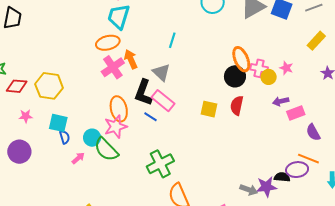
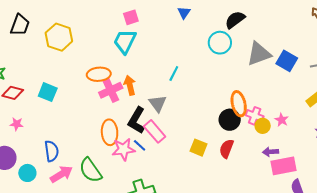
orange ellipse: (108, 43) -> (99, 74), moved
yellow hexagon: (49, 86) -> (59, 37), moved
pink rectangle: (296, 113) -> (283, 166), size x1.4
cyan square: (58, 123) -> (48, 92), moved
pink star: (116, 127) -> (124, 149), moved
blue semicircle: (65, 137) -> (51, 151), size x1.5
cyan circle: (92, 138) -> (27, 173), moved
pink arrow: (78, 158) -> (61, 174), size x1.6

